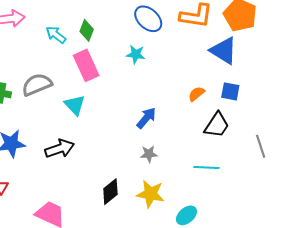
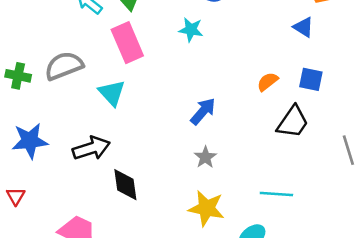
blue triangle: (224, 51) -> (303, 27), size x0.6
gray star: (149, 154) -> (205, 157), turned -30
cyan line: (206, 167) -> (276, 194), moved
black diamond: (110, 192) -> (125, 185), moved, turned -60

